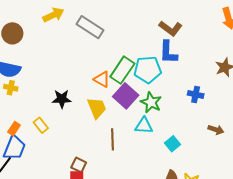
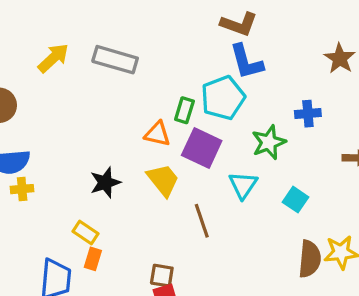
green rectangle: (122, 70) -> (184, 110), size x0.6
green star: (151, 102) -> (269, 142), moved, turned -30
cyan triangle: (144, 126) -> (243, 185), turned -42
orange rectangle: (14, 129) -> (93, 259), moved

